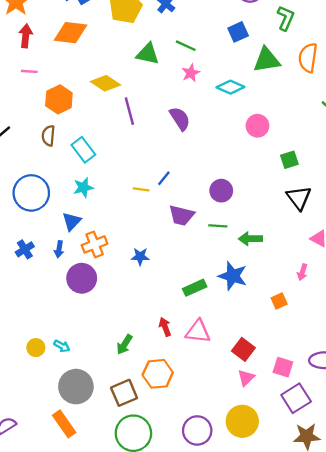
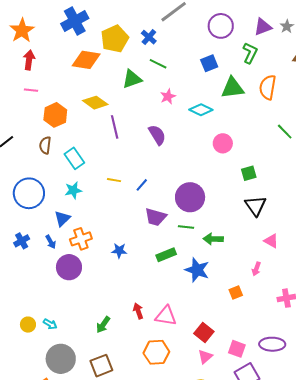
orange diamond: (71, 33) -> (86, 60), moved
green line: (186, 46) -> (158, 64), moved
green triangle: (148, 54) -> (132, 79), turned -35
yellow line: (141, 189) -> (114, 180), moved
purple circle: (221, 191) -> (190, 197), size x1.5
blue arrow: (59, 249) -> (51, 242), turned -40
green rectangle: (195, 288) -> (166, 255), moved
orange hexagon: (158, 374) -> (156, 352), moved

